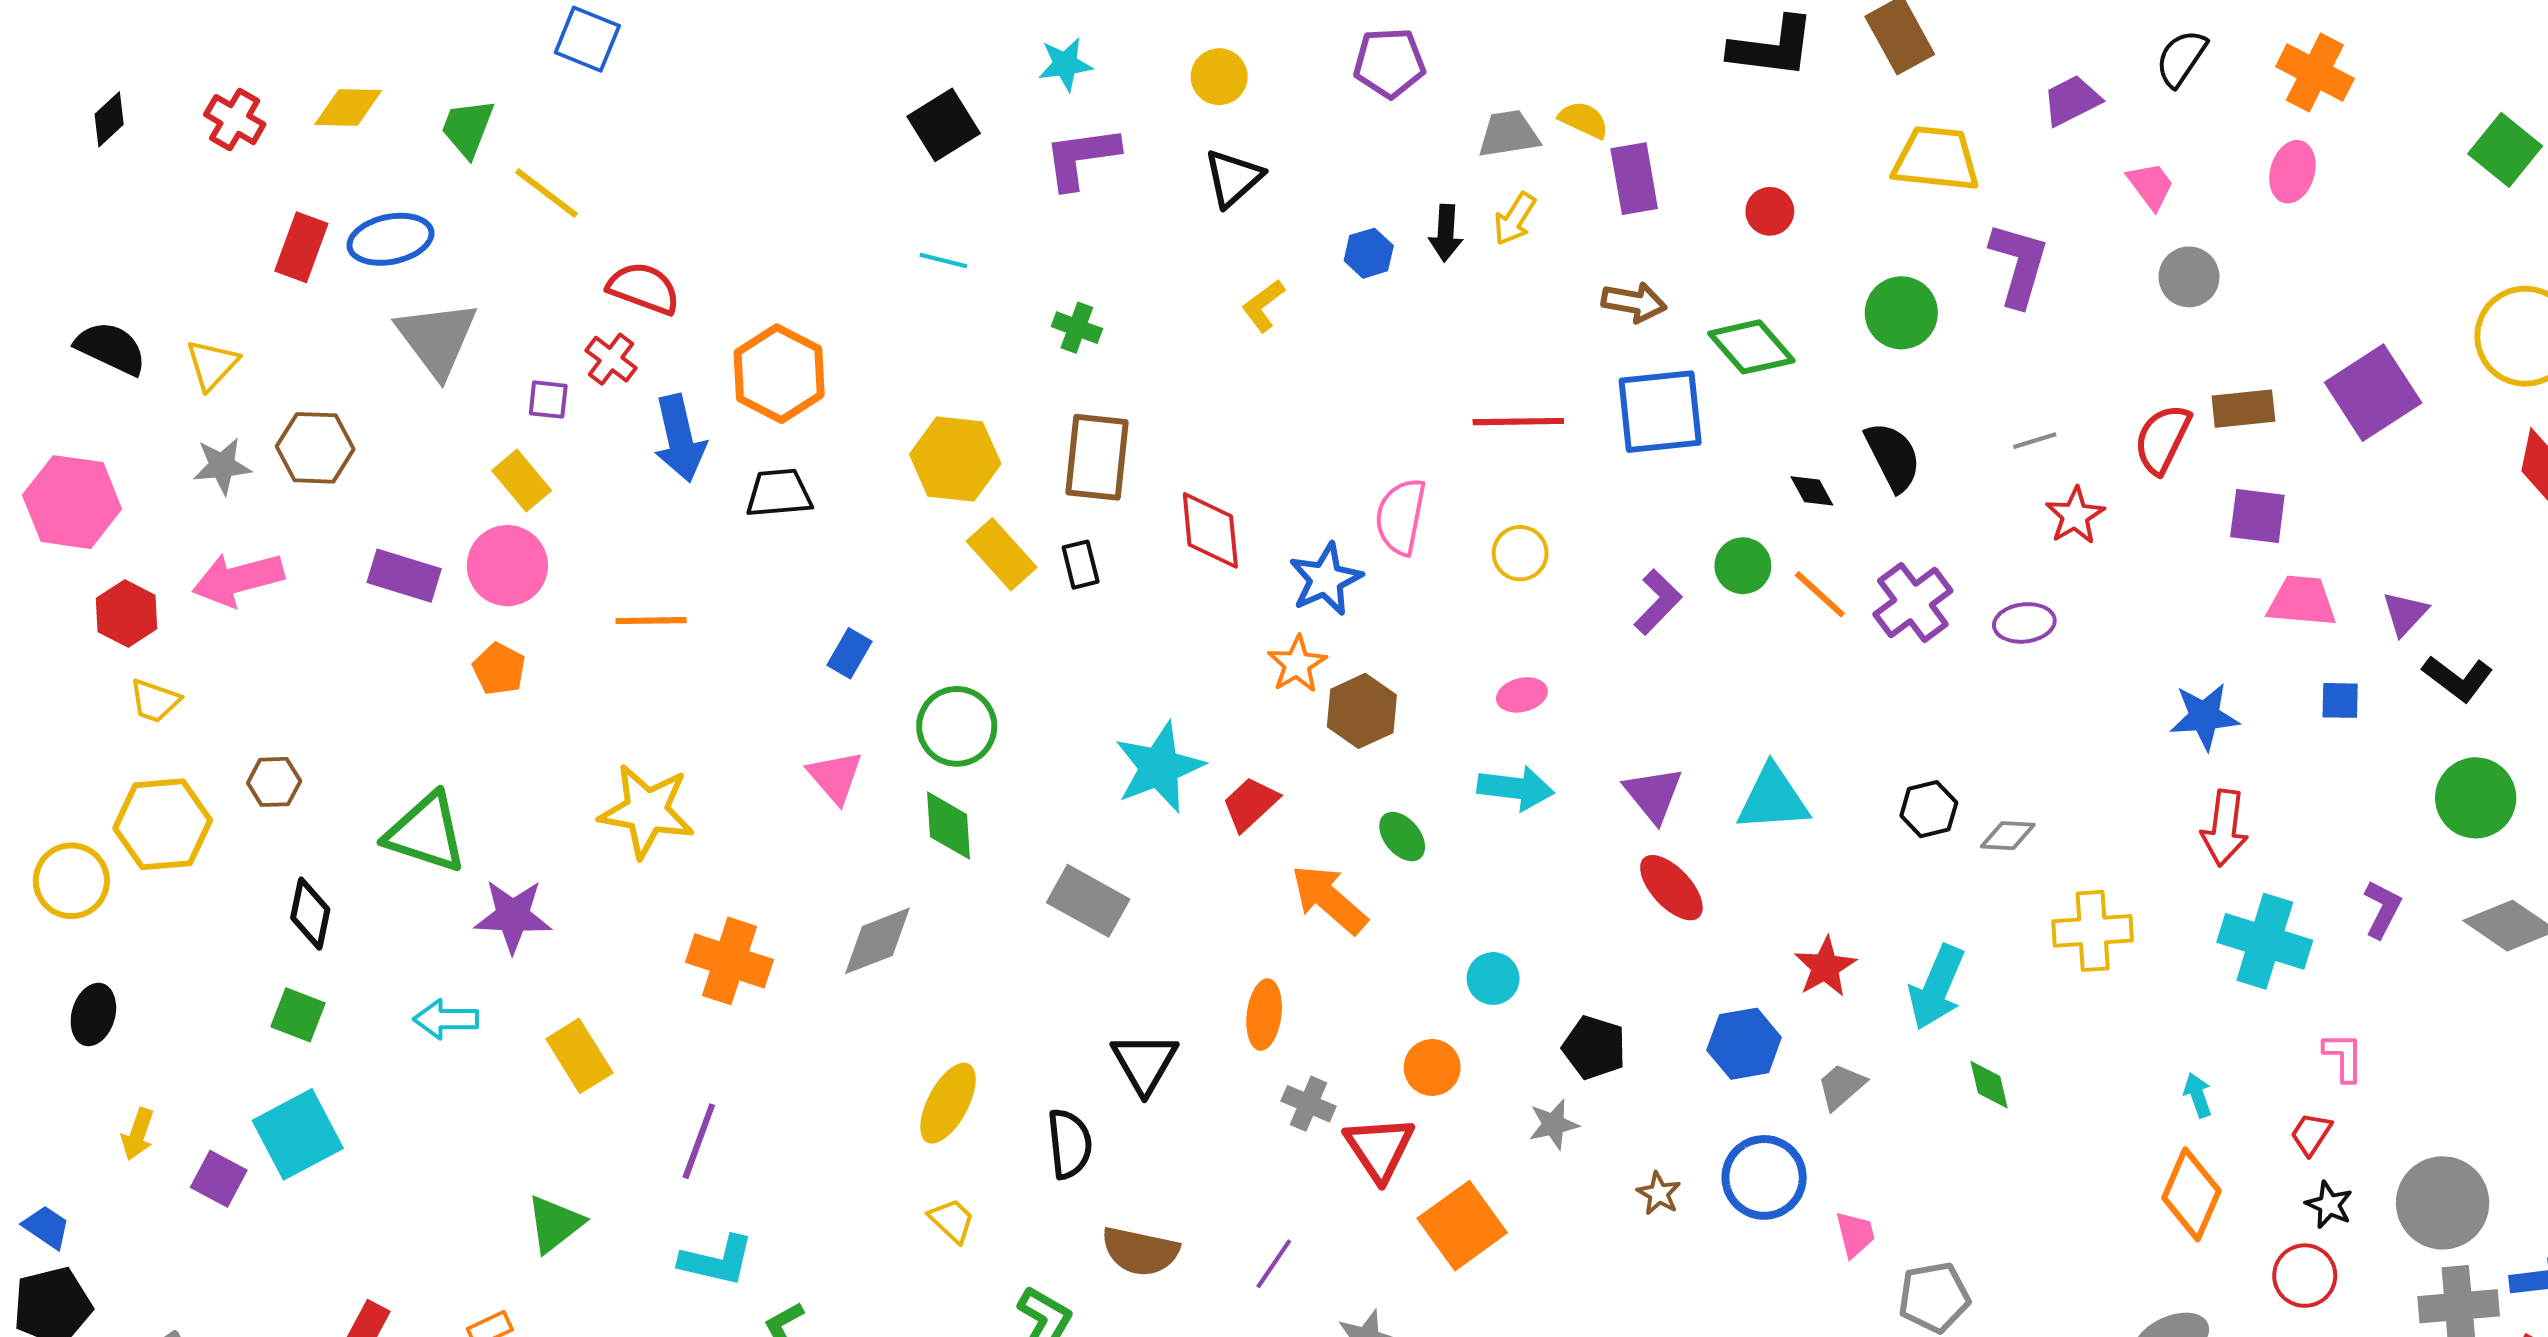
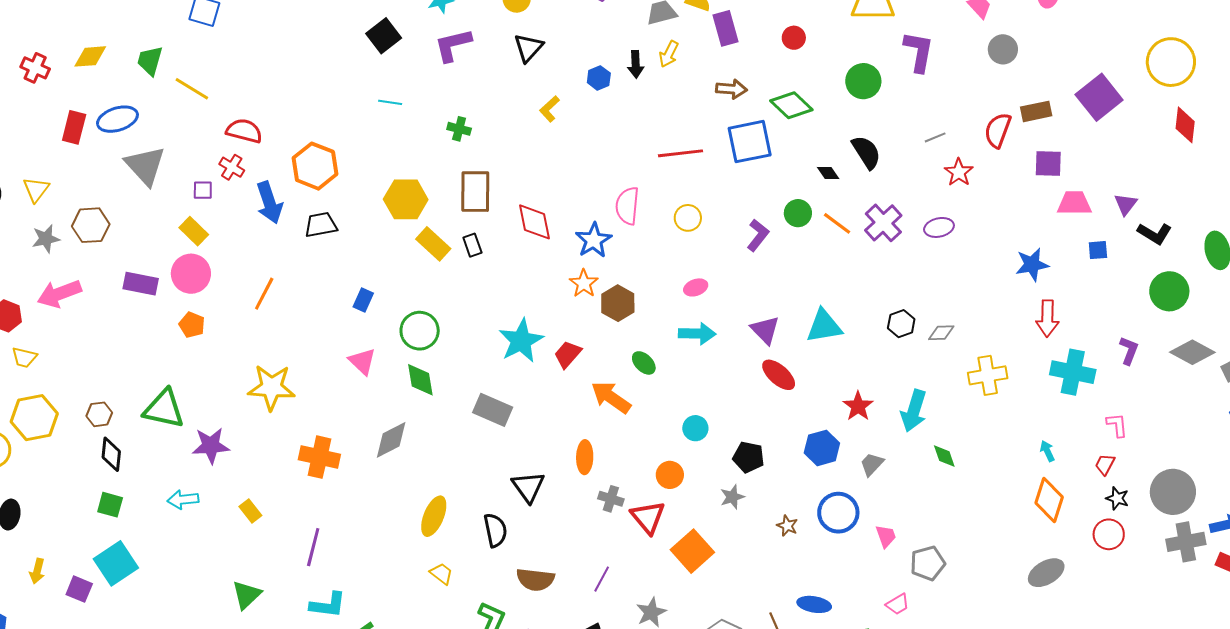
orange line: (651, 621) -> (264, 294), turned -56
brown hexagon: (274, 782) -> (99, 414), moved
yellow rectangle: (579, 1056) -> (250, 511), size x0.7

